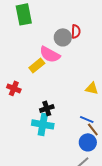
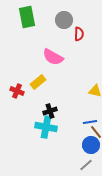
gray circle: (63, 37) -> (64, 20), moved
yellow rectangle: (37, 65) -> (38, 82), moved
blue line: (87, 119) -> (90, 122), turned -32

